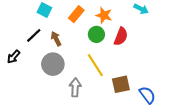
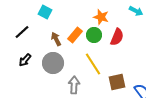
orange rectangle: (76, 14) -> (75, 35), moved
black line: (34, 35) -> (22, 32), moved
black arrow: (14, 57) -> (25, 60), moved

